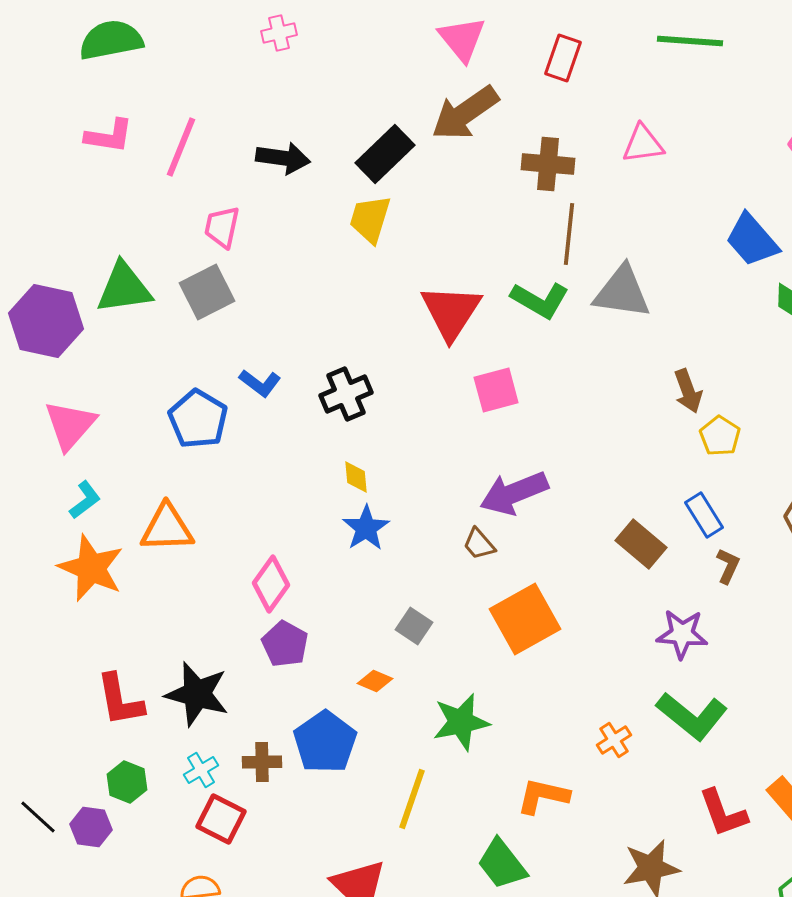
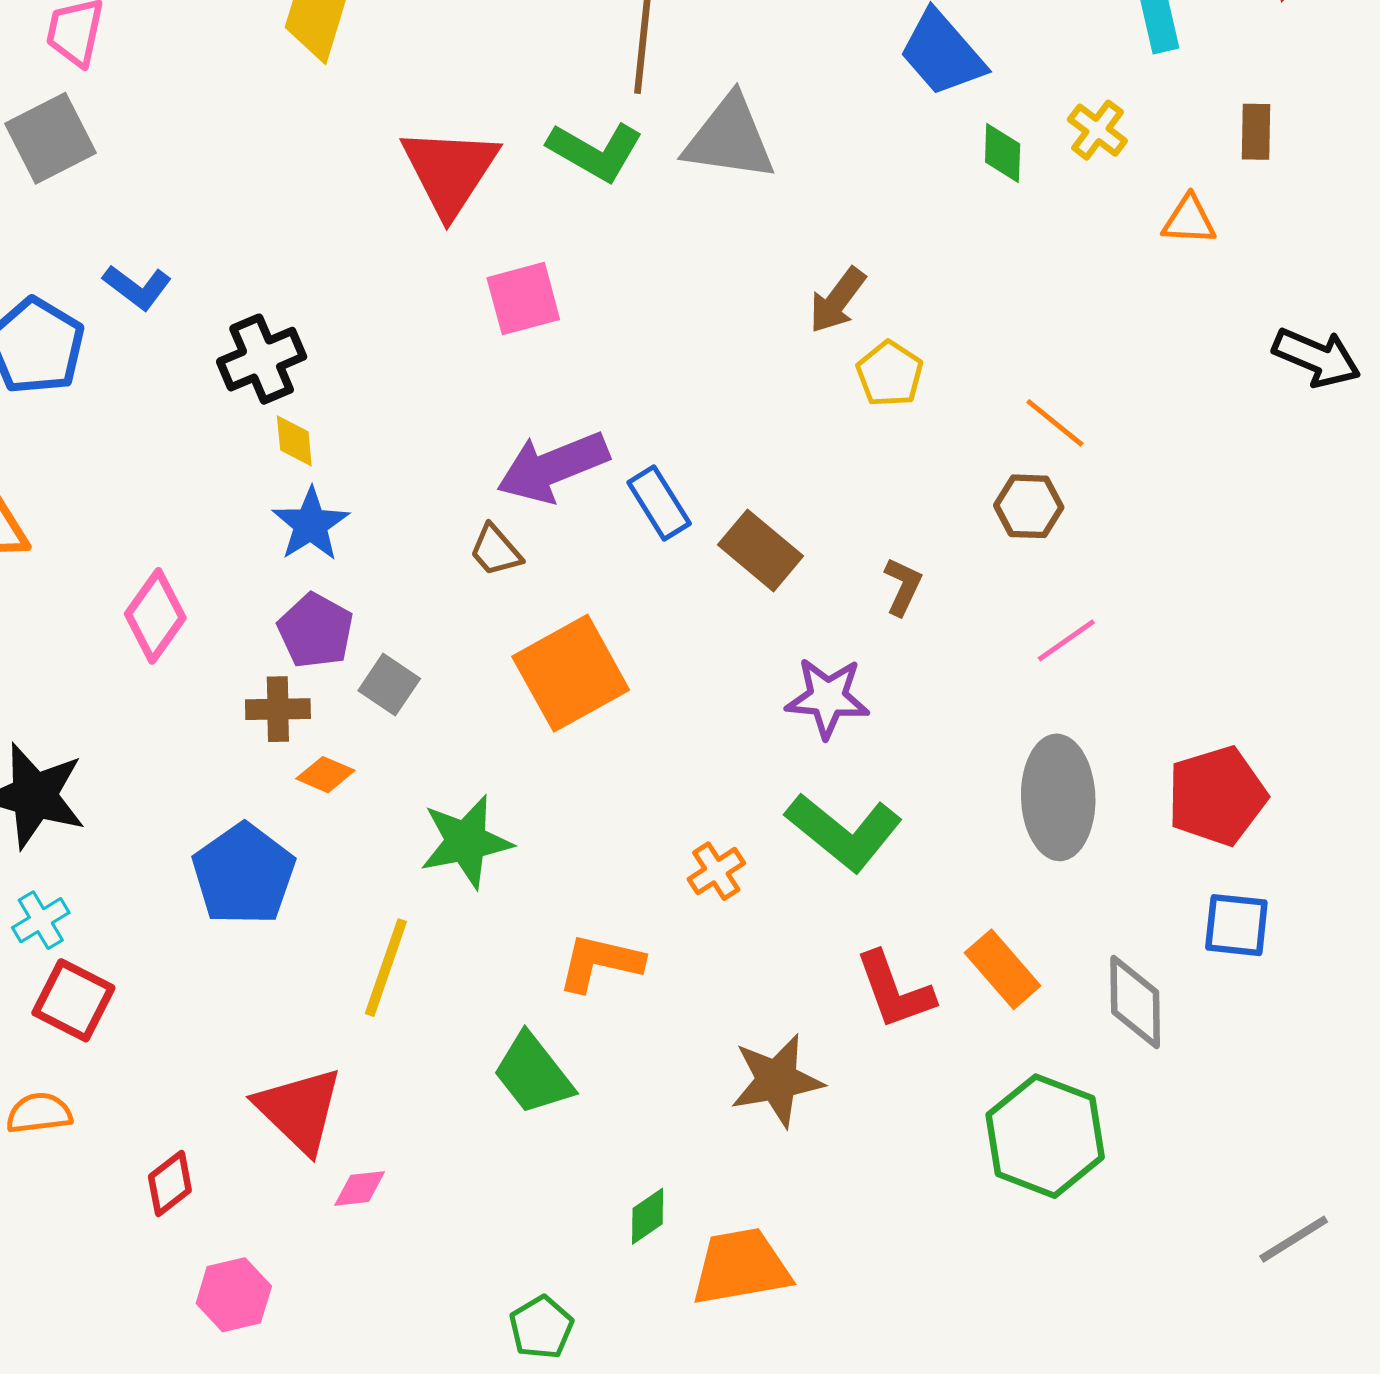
brown arrow: (688, 391) -> (837, 300), turned 57
black cross: (346, 394) -> (262, 359), moved
blue rectangle: (704, 515) -> (659, 503), moved
purple pentagon: (285, 644) -> (316, 631), moved
brown cross: (262, 762) -> (278, 709), moved

